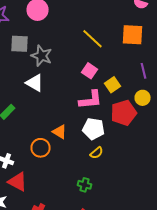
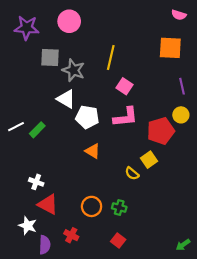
yellow line: (93, 39) -> (111, 57), moved, turned 60
yellow square: (113, 85) -> (149, 160), moved
white pentagon: (94, 129) -> (87, 117), moved
orange circle: (41, 148) -> (92, 206), moved
yellow semicircle: (97, 153) -> (132, 173), turned 80

